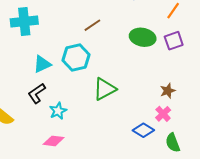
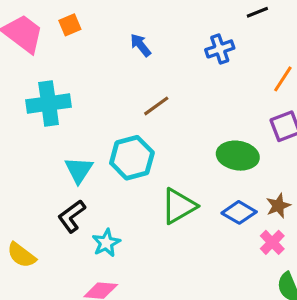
green ellipse: (143, 37) -> (238, 156), moved
cyan triangle: (42, 64) -> (79, 170), turned -30
blue diamond: (143, 130) -> (239, 212), moved

